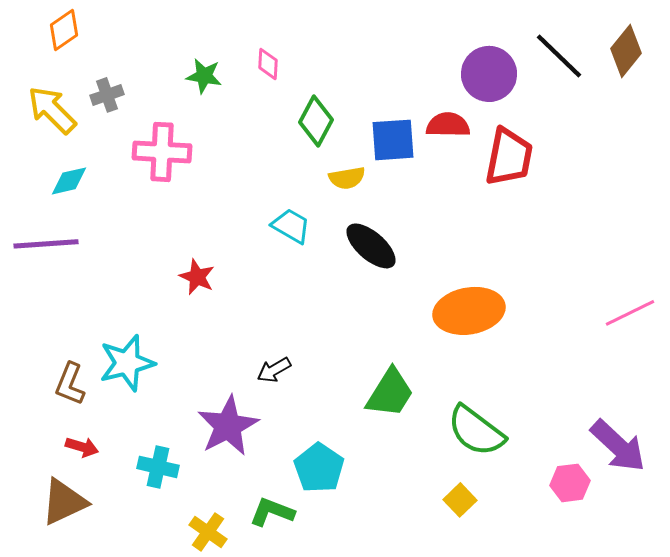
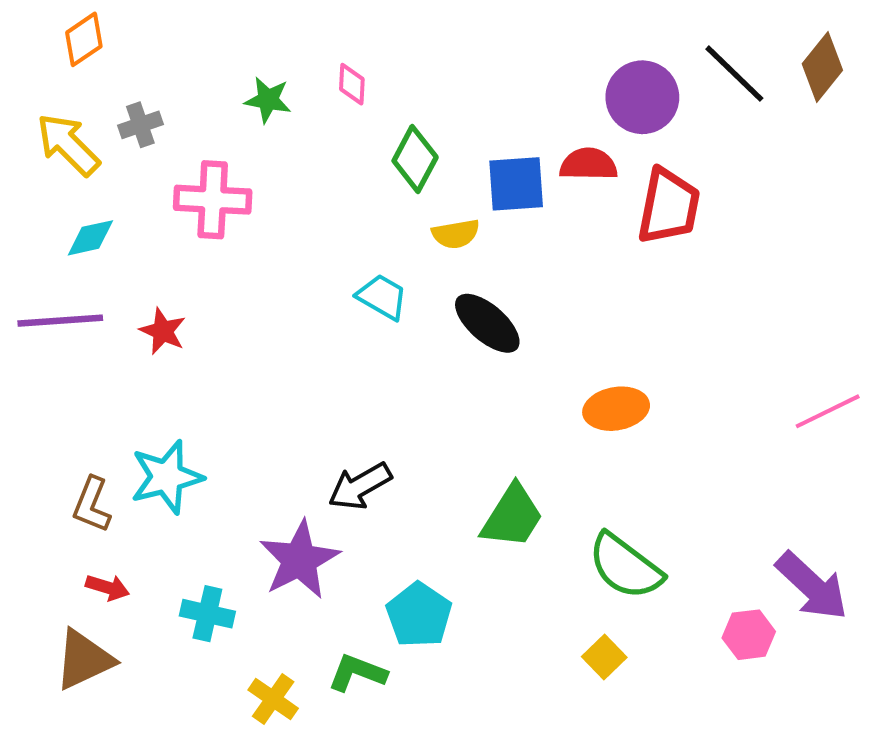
red star: (197, 277) -> (163, 331), moved
orange ellipse: (469, 311) -> (616, 409), size x0.7
black arrow: (274, 370) -> (360, 486), size x1.4

